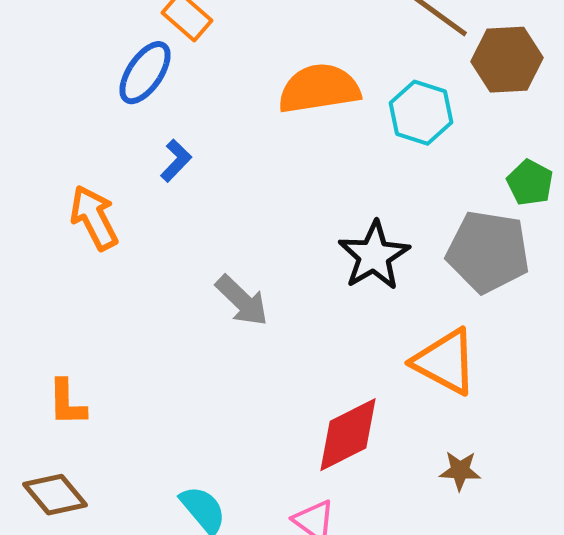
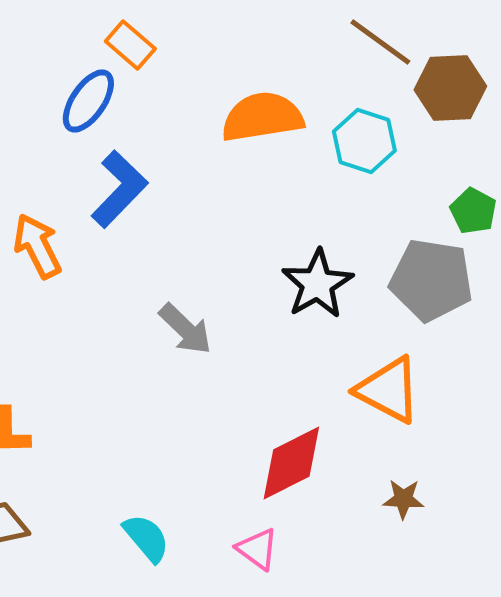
blue L-shape: (176, 161) -> (119, 189), size x1.8

